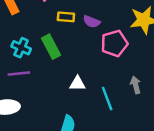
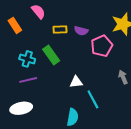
cyan line: (107, 99) -> (93, 99), moved

